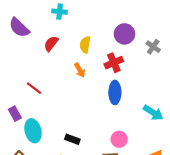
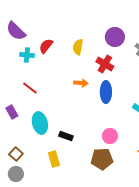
cyan cross: (60, 12) -> (27, 55), moved
red cross: (114, 63) -> (105, 64), turned -36
orange arrow: (80, 70) -> (81, 83), moved, turned -56
cyan ellipse: (33, 131) -> (40, 123), moved

